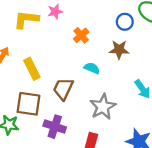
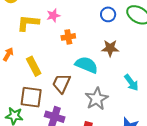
blue circle: (125, 22) -> (108, 14), moved
orange cross: (81, 35) -> (68, 37), moved, turned 32
cyan semicircle: (92, 68) -> (86, 65), size x1.6

